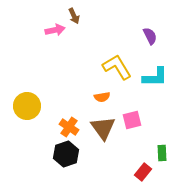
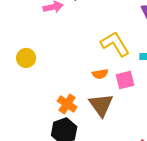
yellow circle: (27, 106) -> (26, 58), moved, size x0.7
pink square: (132, 120) -> (125, 80), moved

